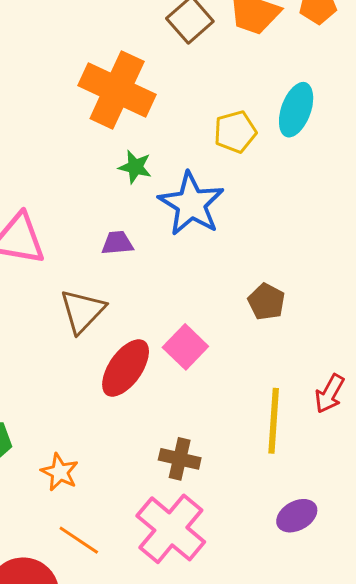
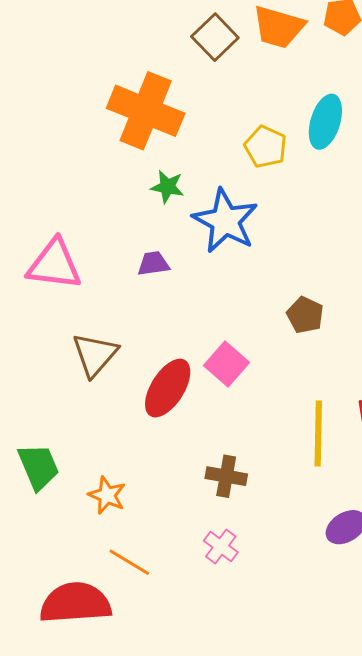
yellow pentagon: (235, 132) -> (266, 147), turned -30
brown triangle: (82, 311) -> (95, 355), moved
pink cross: (171, 529) -> (221, 547), size x0.5

